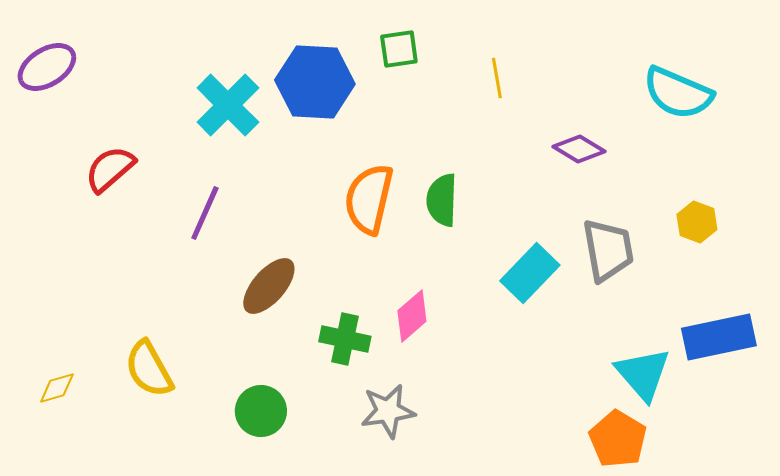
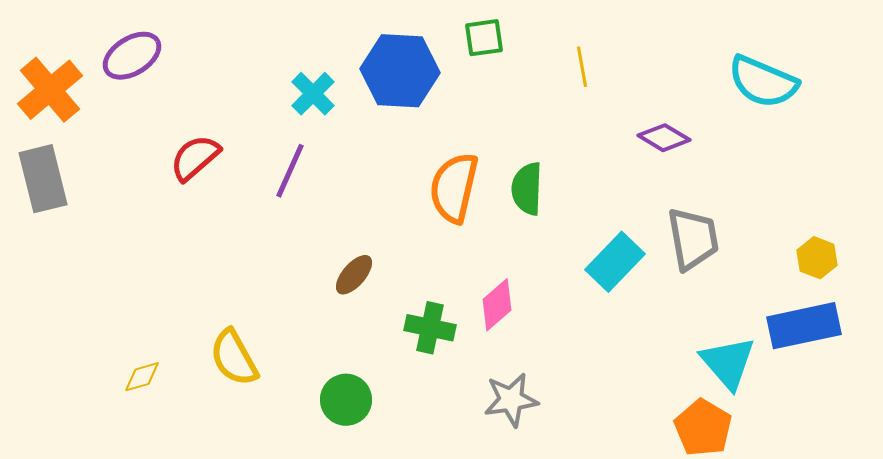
cyan cross: (228, 105) -> (313, 94), size x0.7
purple line: (205, 213) -> (290, 171), moved
yellow hexagon: (697, 222) -> (817, 258), moved
brown ellipse: (269, 286) -> (354, 275), size x0.7
gray star: (388, 411) -> (511, 400), moved

